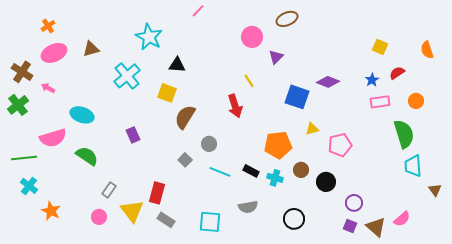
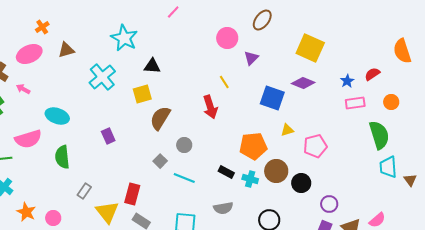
brown ellipse: (287, 19) -> (262, 20), turned -30
orange cross: (48, 26) -> (42, 27), moved
yellow square: (380, 47) -> (310, 48), moved, size x1.8
orange semicircle: (427, 50) -> (402, 51), size x1.4
yellow square: (167, 93) -> (142, 94), turned -36
green semicircle: (87, 156) -> (62, 157), turned -130
brown circle: (301, 170) -> (276, 171), size x1.5
cyan line: (220, 172) -> (184, 178), moved
brown triangle: (435, 190) -> (410, 180), moved
pink circle: (99, 217) -> (53, 218), moved

